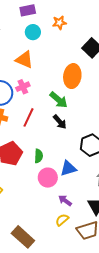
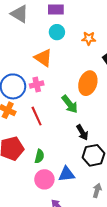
orange star: (59, 23) -> (89, 38), moved
red line: (28, 117) -> (37, 116), turned -60
black arrow: (60, 122) -> (82, 132), moved

